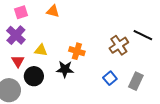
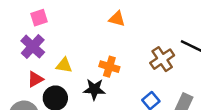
orange triangle: (53, 11) -> (117, 19), moved
red triangle: (18, 61) -> (35, 79), turned 32

